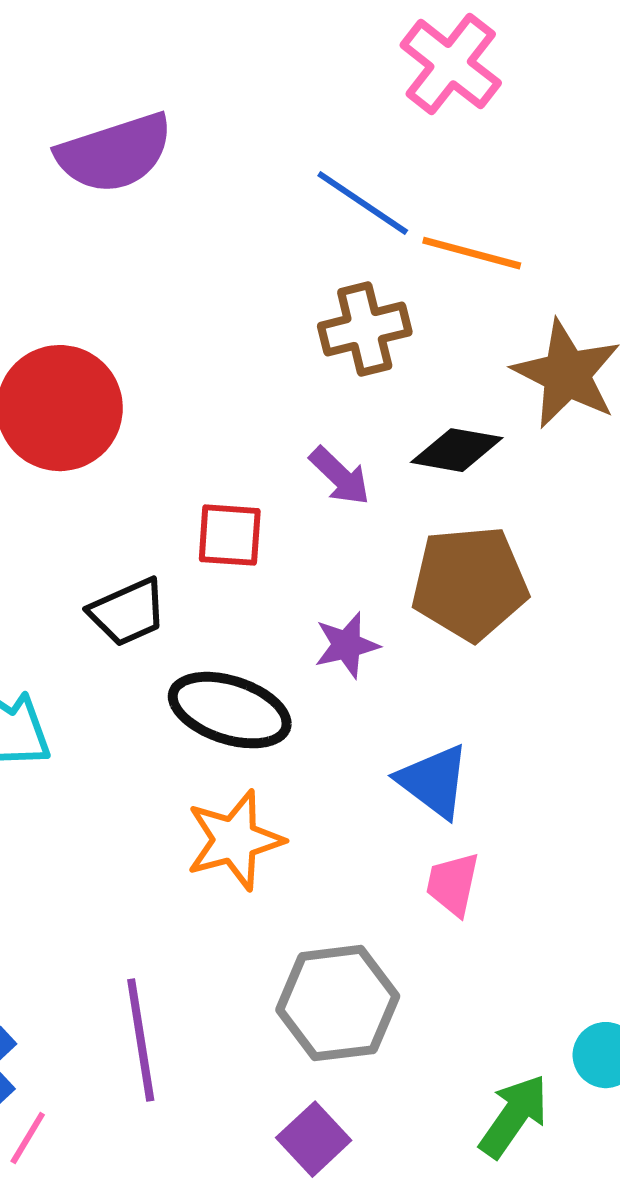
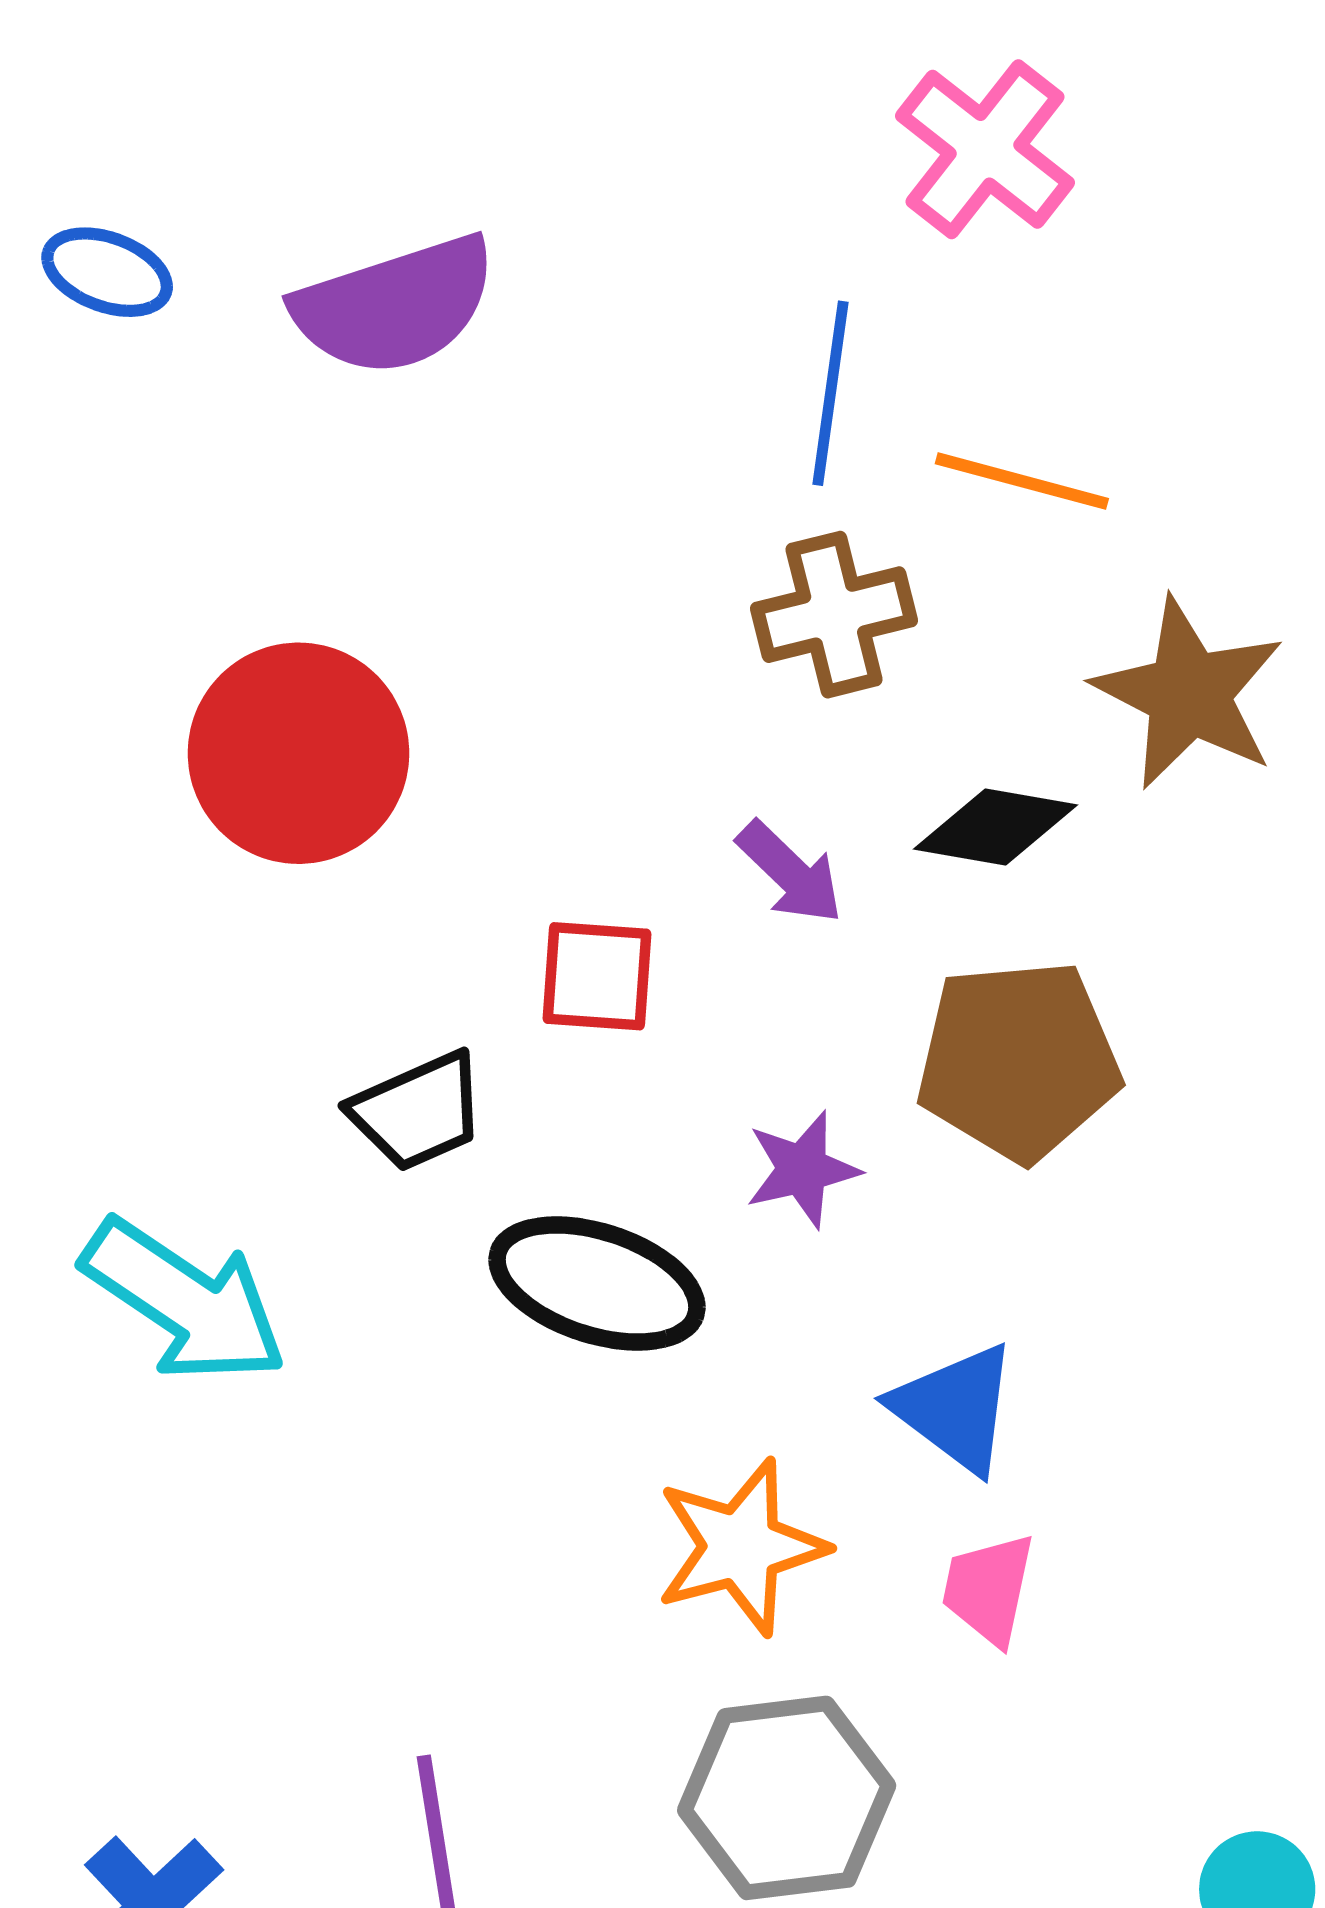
blue line: (363, 203) -> (830, 393), turned 64
orange star: (235, 840) -> (741, 1547), moved

